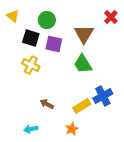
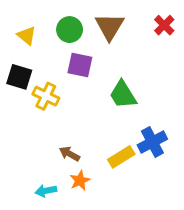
yellow triangle: (13, 16) -> (27, 35), moved
brown triangle: (84, 34) -> (109, 27), moved
black square: (31, 38) -> (19, 77), moved
orange star: (72, 129) -> (80, 180), moved

